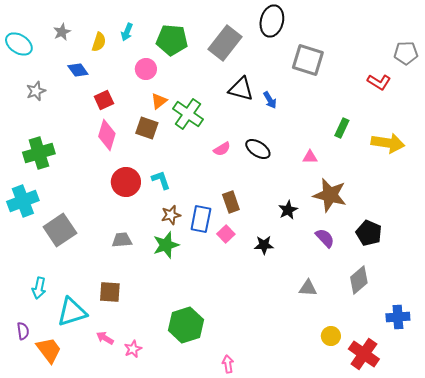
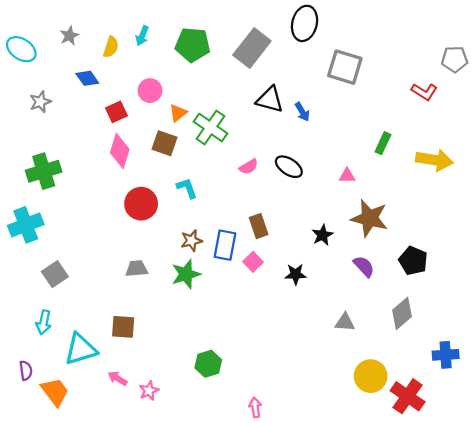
pink circle: (146, 69) -> (150, 91), moved
cyan L-shape: (161, 180) -> (187, 188), moved
gray square: (60, 230) -> (55, 274), moved, size x0.7
green hexagon: (186, 325) -> (208, 364), size x0.7
yellow circle: (331, 336) -> (371, 376), size x1.5

